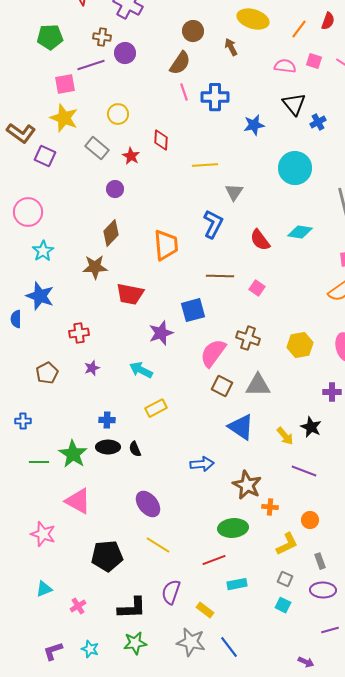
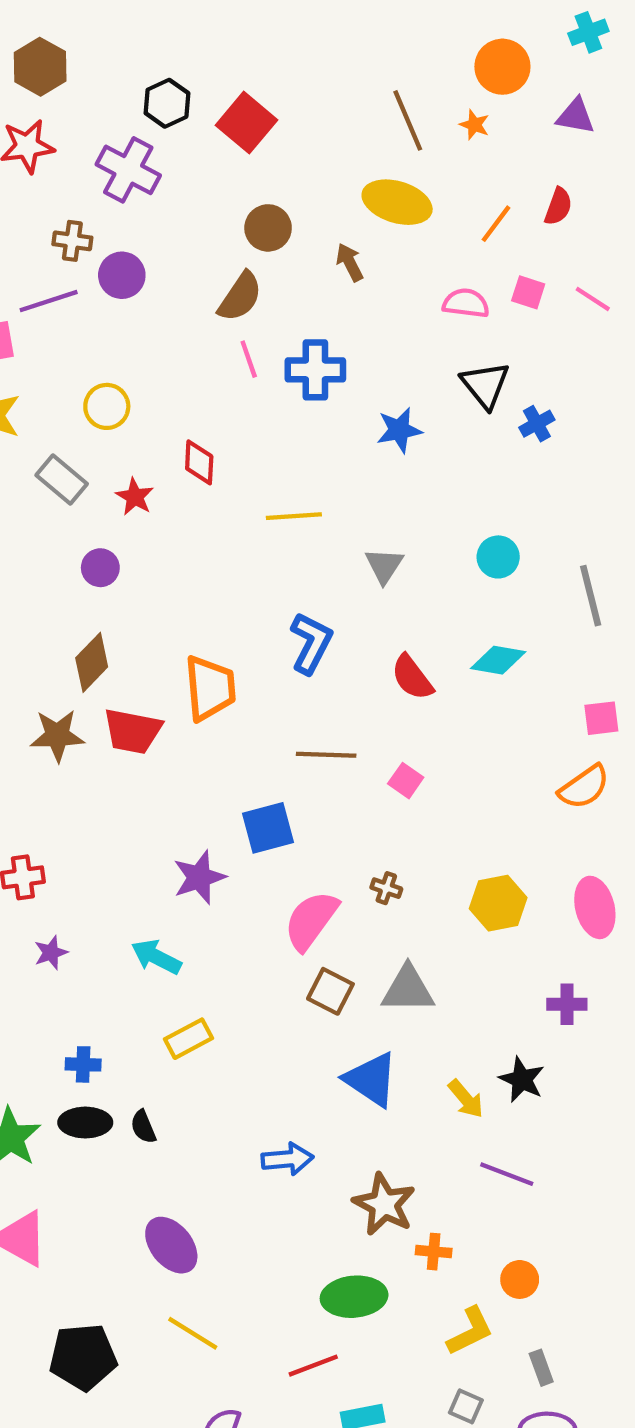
cyan circle: (295, 168) -> (498, 557), moved, size x0.6
gray triangle: (234, 192) -> (384, 566), moved
red trapezoid: (130, 294) -> (133, 731), moved
brown cross: (248, 338) -> (386, 888), size x0.6

